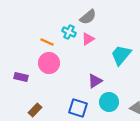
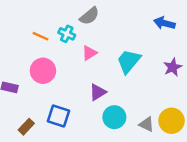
pink triangle: (88, 39) -> (89, 53), moved
orange line: (47, 42) -> (41, 36), moved
blue square: (78, 108) -> (58, 116), moved

